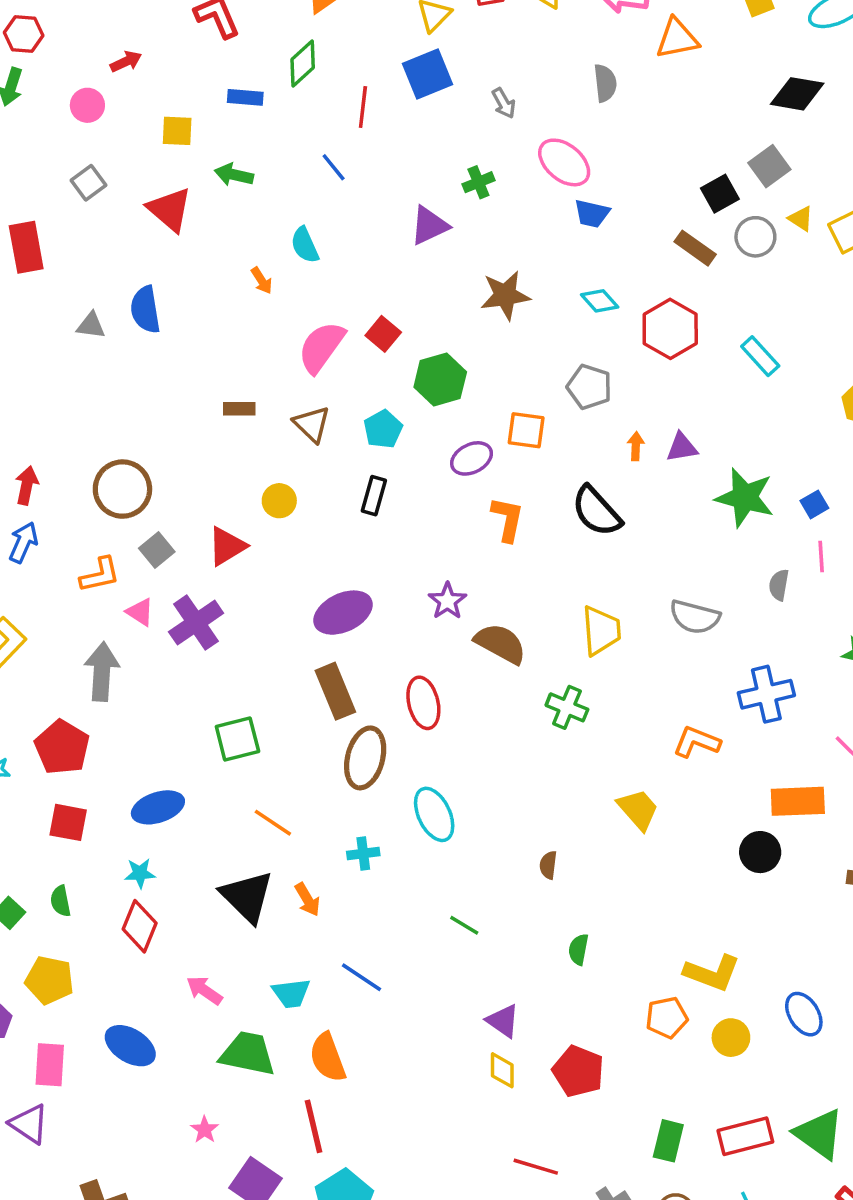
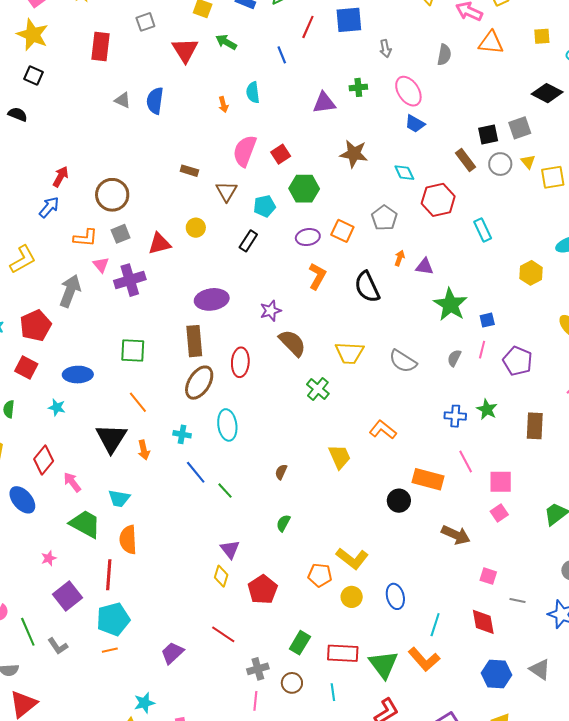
pink semicircle: (321, 347) -> (245, 151), turned -32
yellow trapezoid: (601, 631) -> (350, 353), turned 80
blue cross: (766, 694) -> (455, 416), moved, size x0.7
red diamond: (140, 926) -> (44, 460), moved
blue line: (361, 977) -> (196, 472), moved

